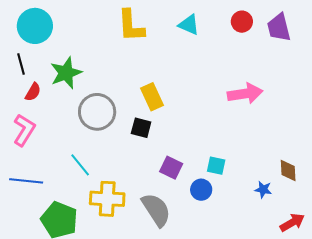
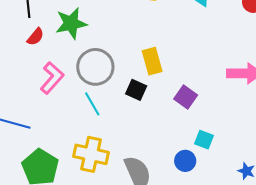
pink L-shape: (24, 130) -> (52, 78), moved
cyan line: (80, 165) -> (92, 104), moved
purple square: (171, 168) -> (186, 97), moved

